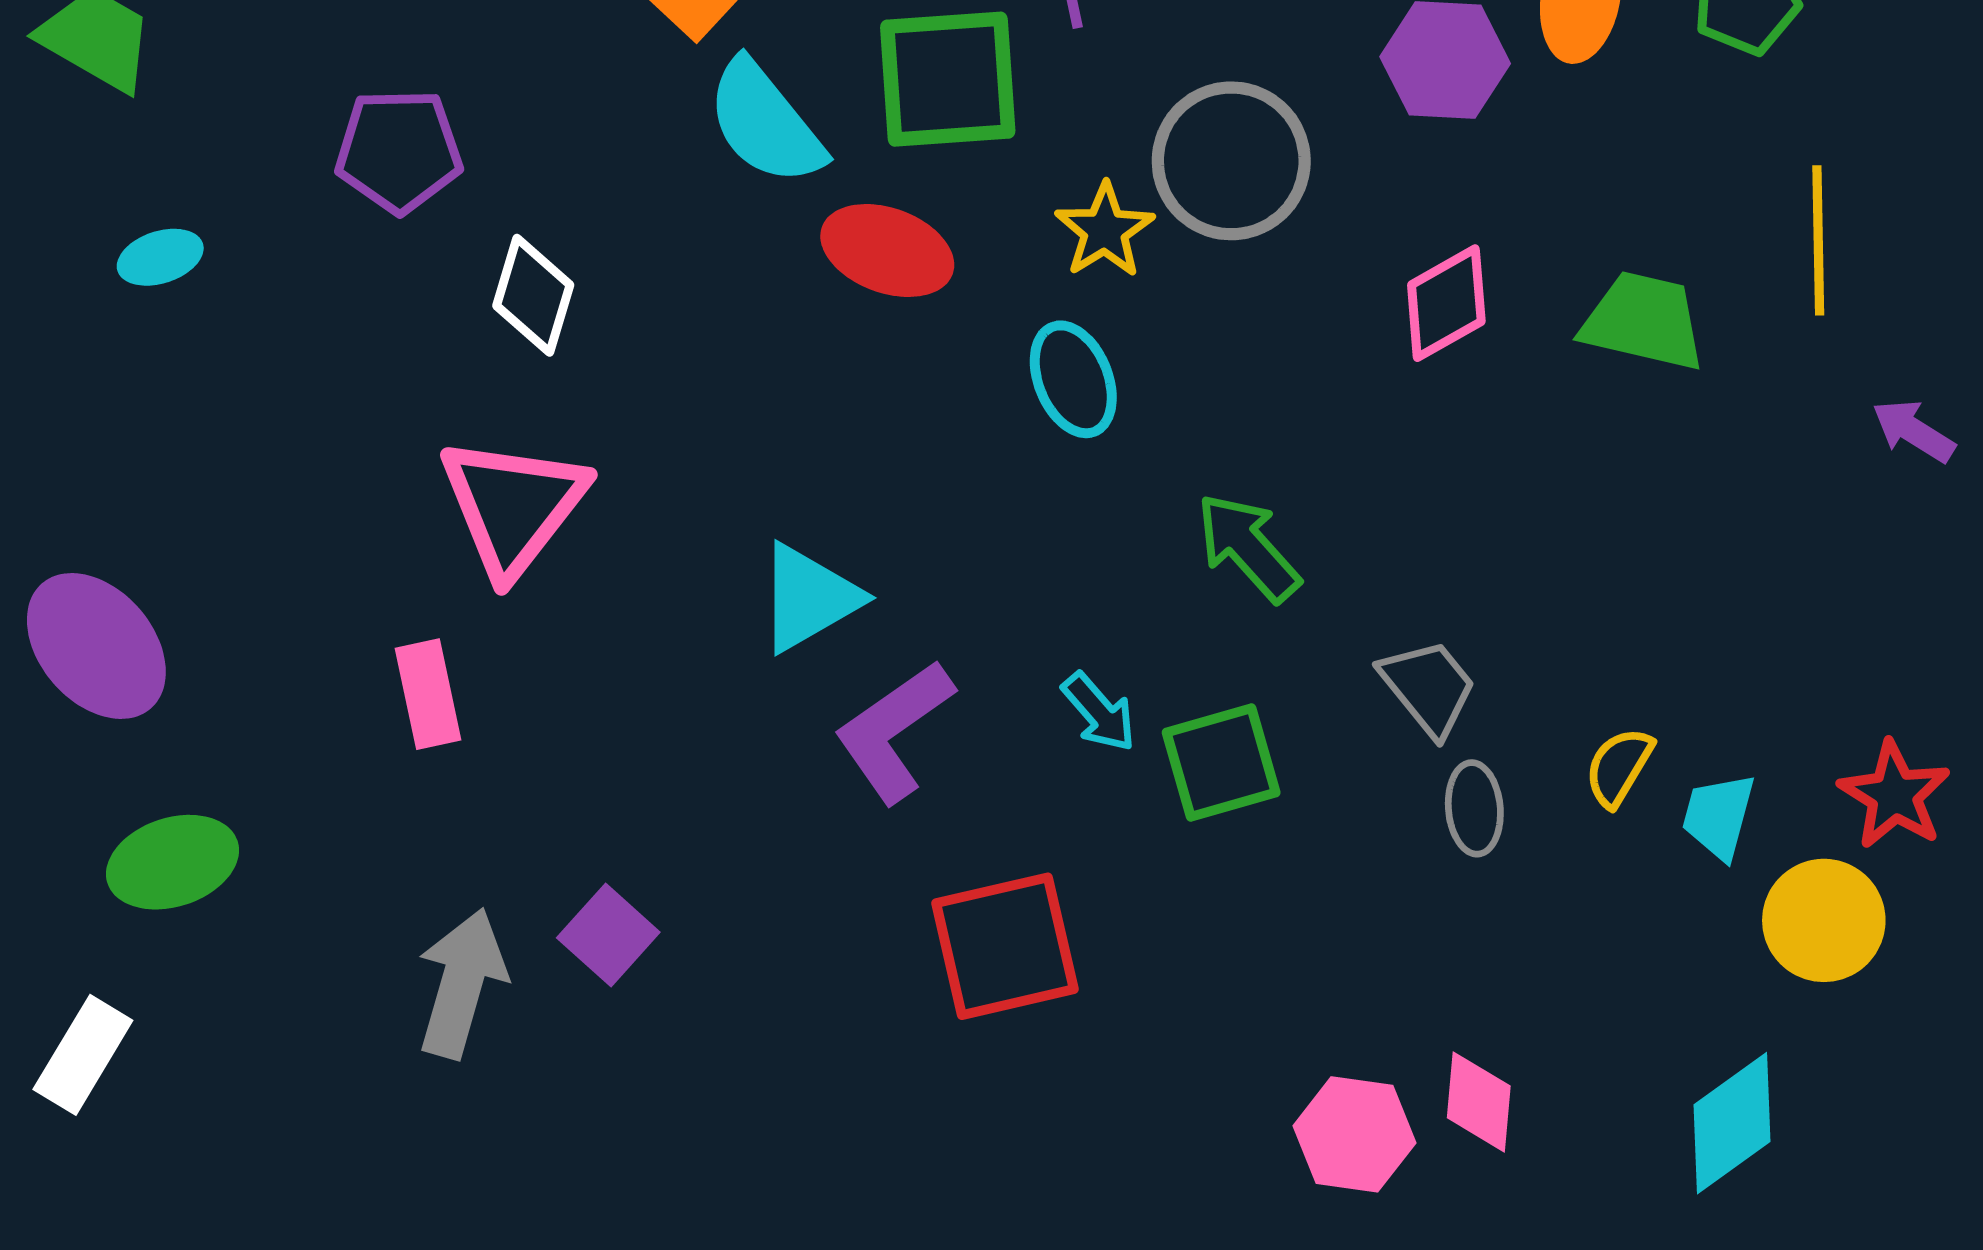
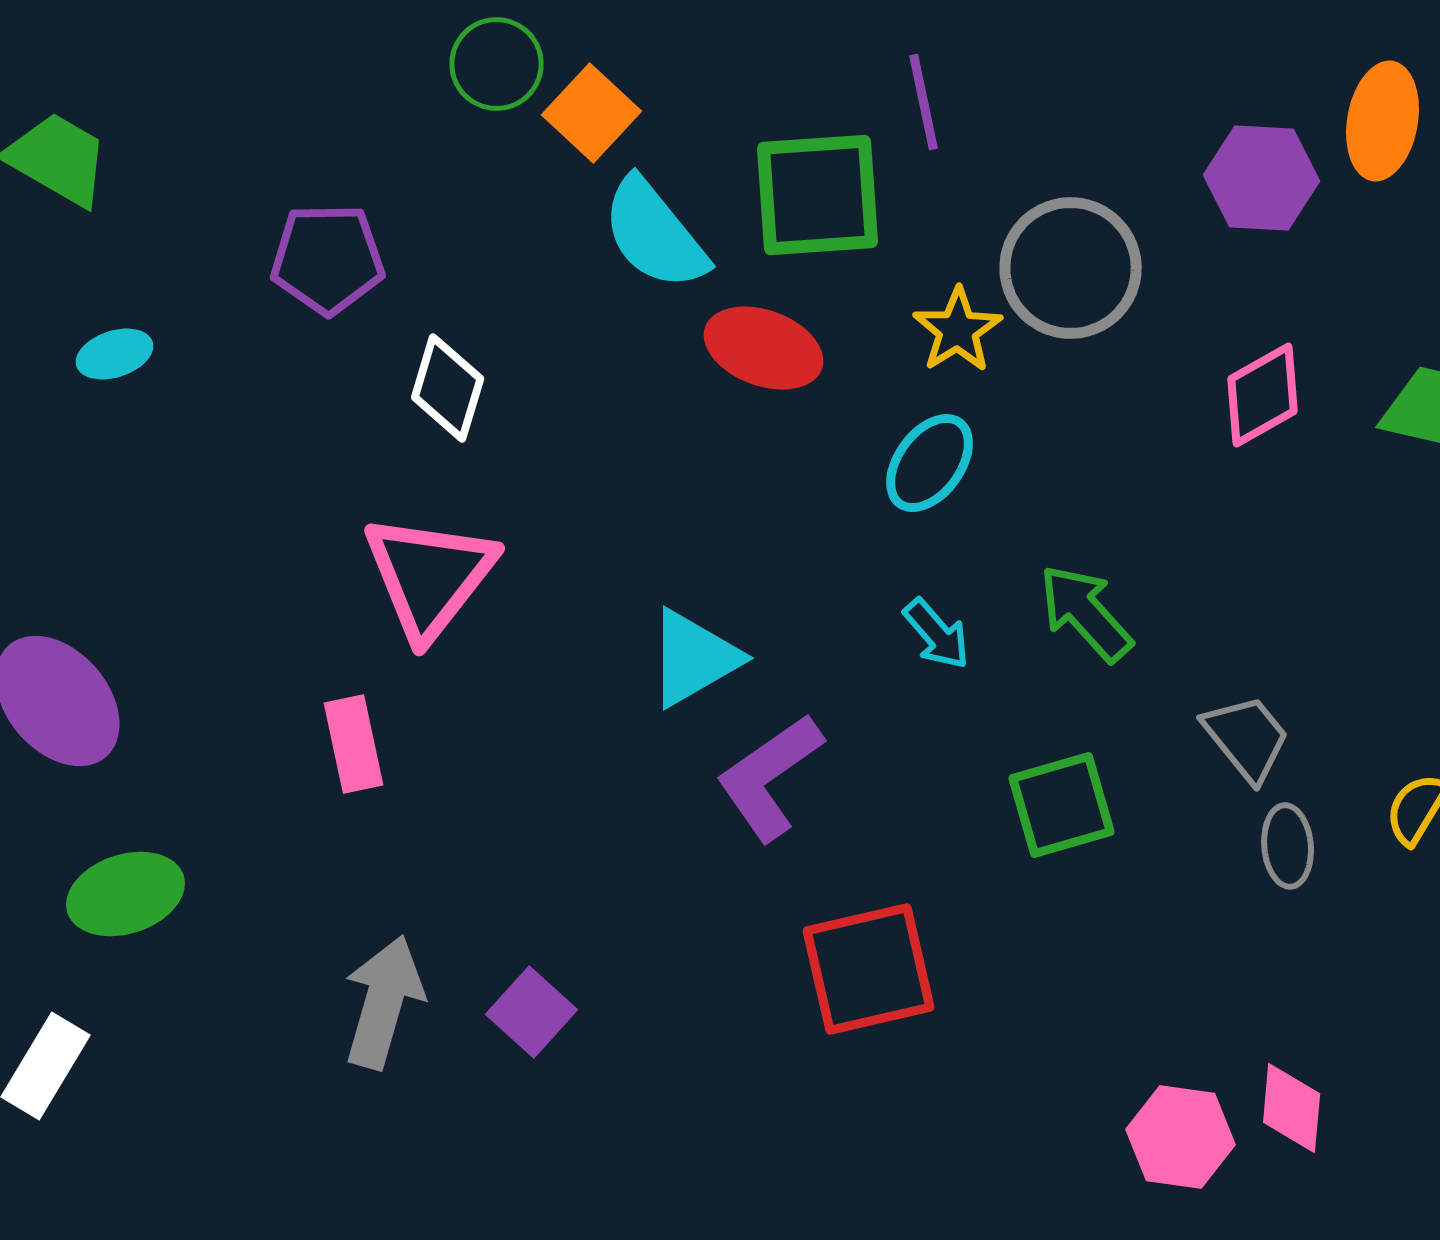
cyan ellipse: (1073, 379) -> (930, 463), turned 58
cyan arrow: (1099, 712) -> (937, 634), moved
purple square: (608, 935) -> (532, 1012), moved

